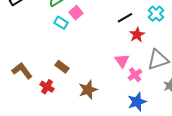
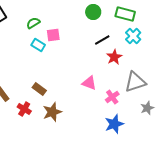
pink square: (76, 13) -> (53, 35), turned 32
pink triangle: (122, 61) -> (89, 83), moved, turned -35
brown star: (88, 90) -> (52, 112), moved

